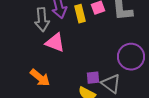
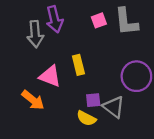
yellow rectangle: (80, 14) -> (78, 65), moved
pink triangle: (55, 43) -> (50, 76), moved

